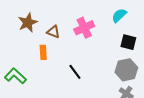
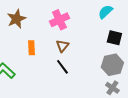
pink cross: (84, 28) -> (59, 20), moved
brown triangle: (53, 32) -> (62, 46), moved, turned 48

